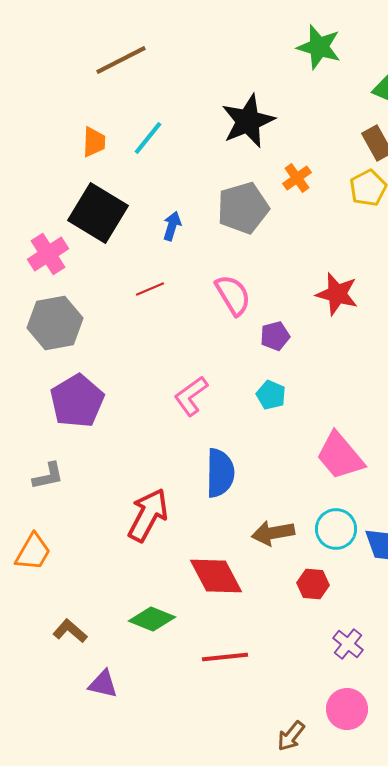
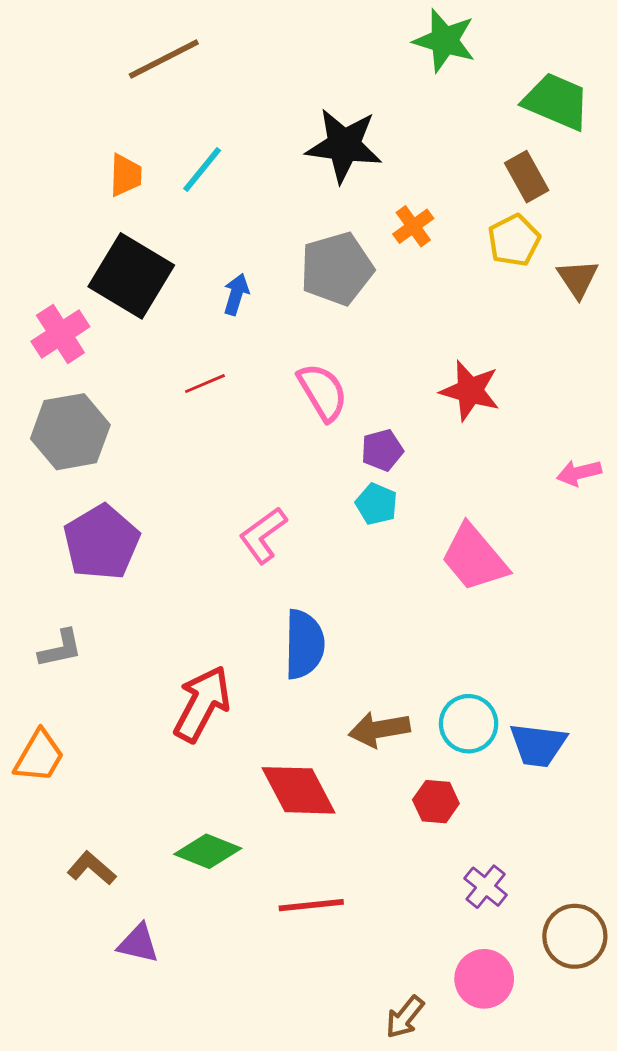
black star: (248, 121) -> (344, 145), turned 30
cyan pentagon: (271, 395) -> (376, 504), moved
pink trapezoid: (340, 456) -> (474, 558), moved

